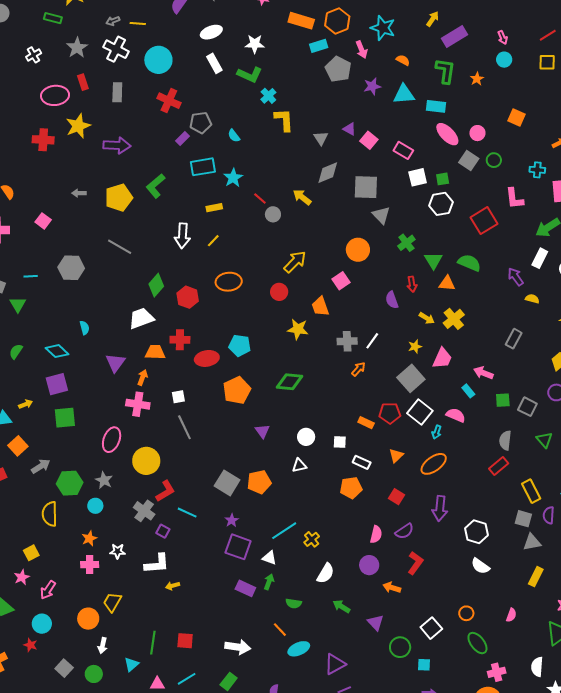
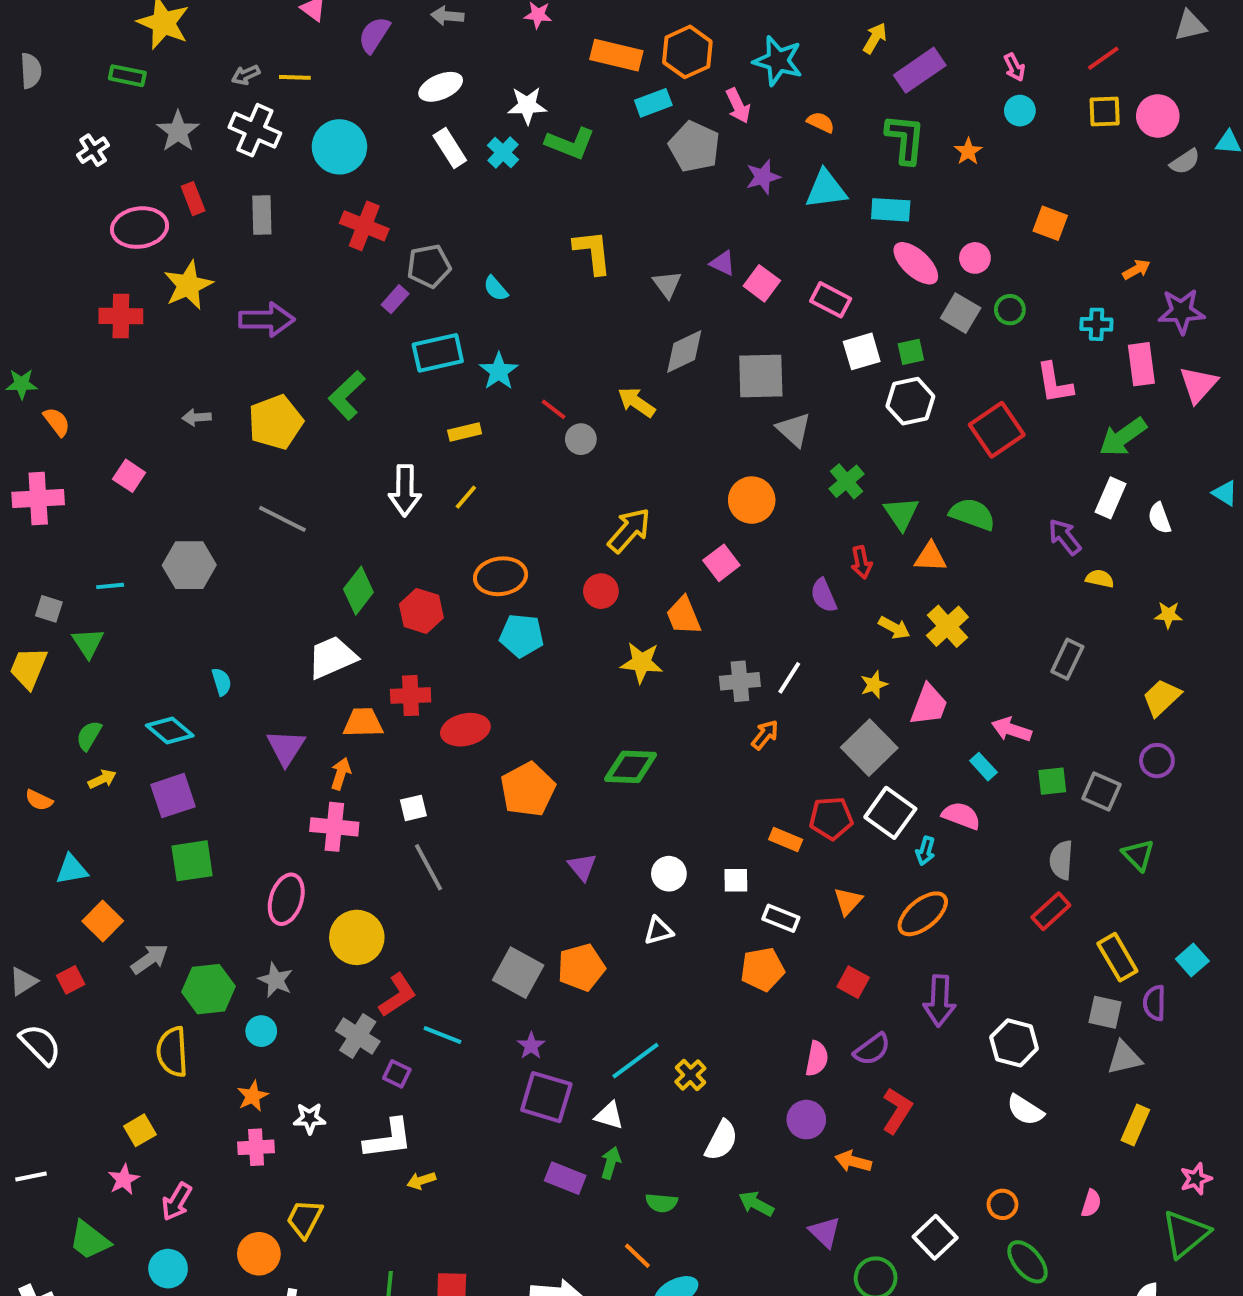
green L-shape: (250, 75) -> (570, 143), moved
cyan cross: (268, 96) -> (503, 153), moved
cyan pentagon: (240, 346) -> (522, 636), moved
yellow arrow: (26, 404) -> (102, 779), moved

